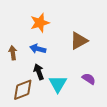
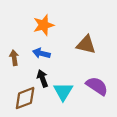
brown triangle: (79, 41) -> (86, 45), turned 42
purple semicircle: (89, 79) -> (97, 86), size x1.5

